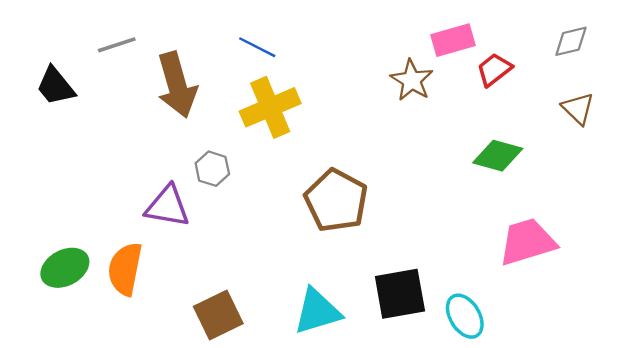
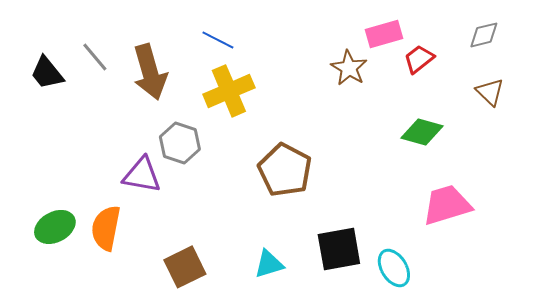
gray line: (117, 45) -> (95, 57), moved, turned 68
gray hexagon: (212, 169) -> (180, 143), size x1.4
cyan triangle: (317, 311) -> (269, 264), size x0.7

